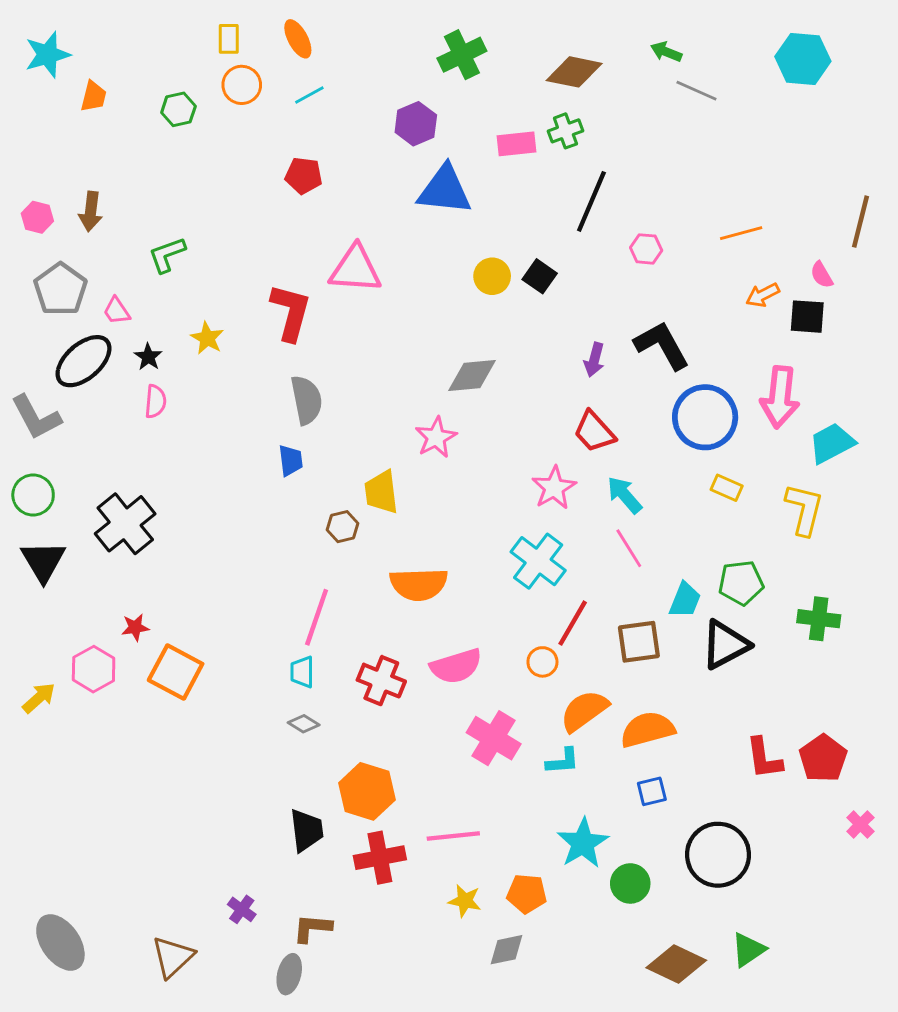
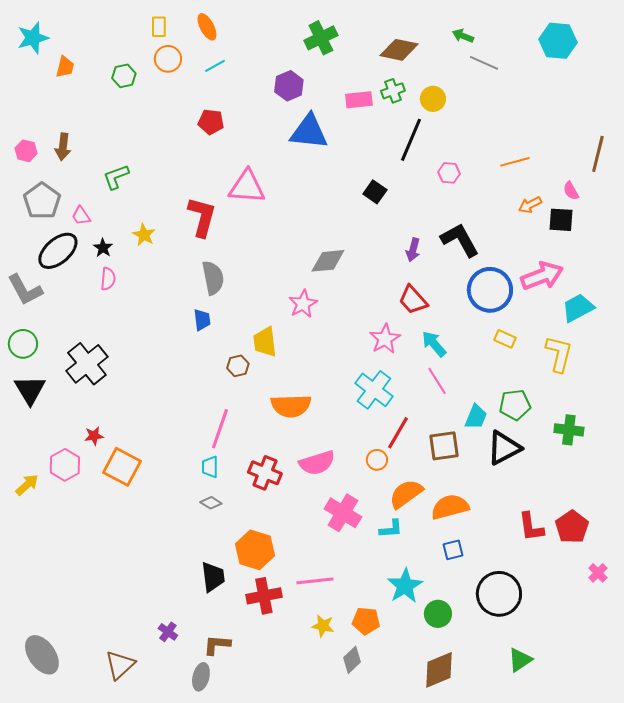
yellow circle: (492, 276) -> (433, 99), moved
pink arrow: (780, 397) -> (542, 276), turned -117
gray diamond: (506, 950) -> (352, 660), turned -32
brown diamond: (676, 964) -> (439, 670), moved, turned -48

